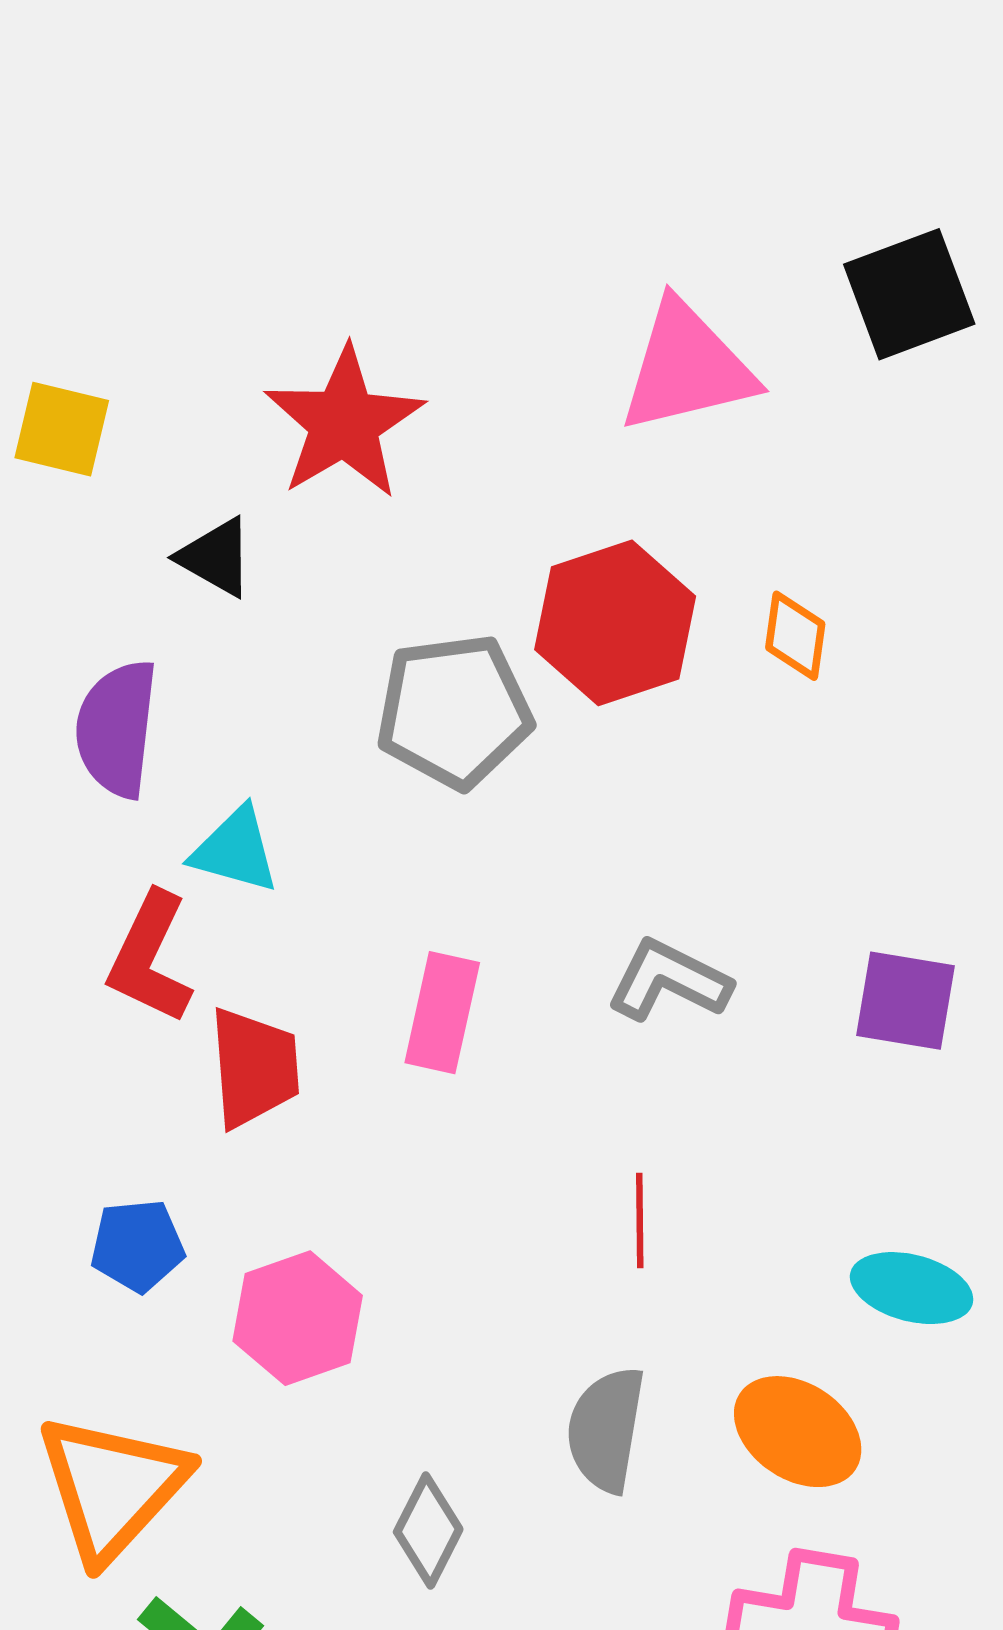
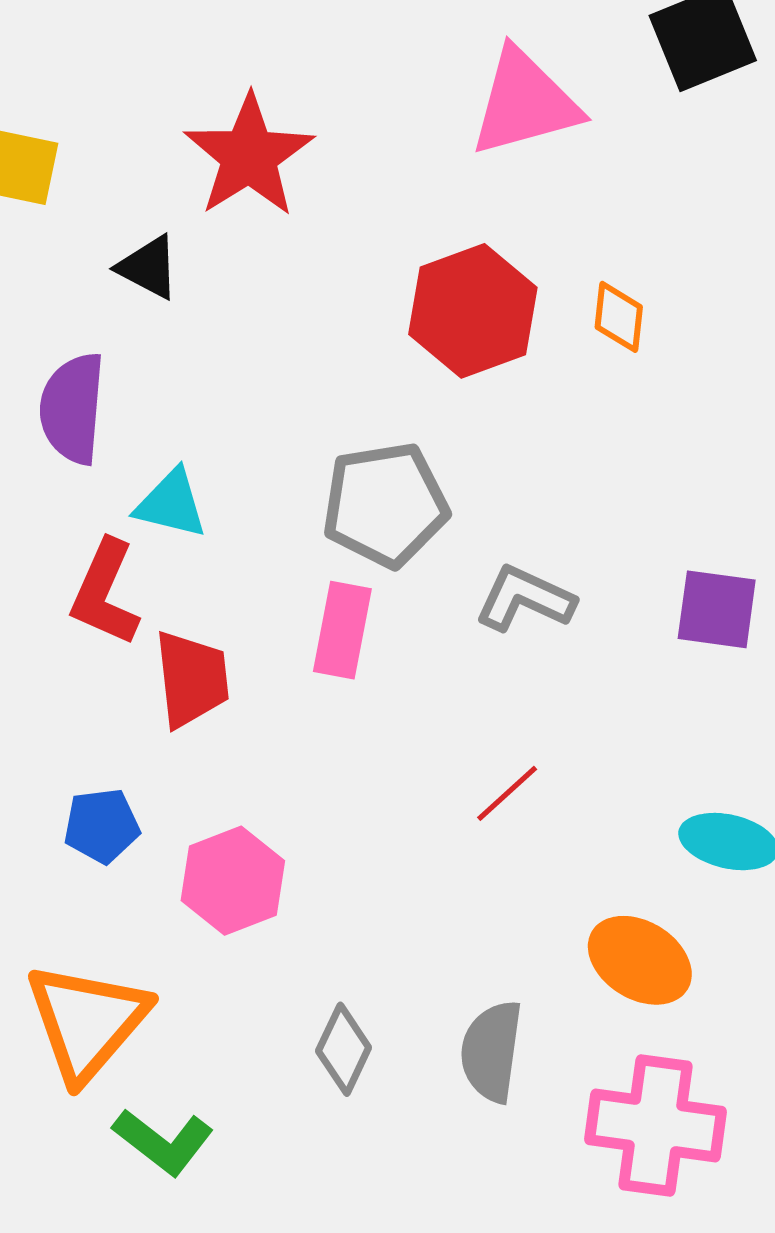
gray pentagon: (454, 711) -> (385, 505), moved
red line: (640, 1220) -> (507, 793), turned 50
gray semicircle: (606, 1429) -> (492, 1051), moved

